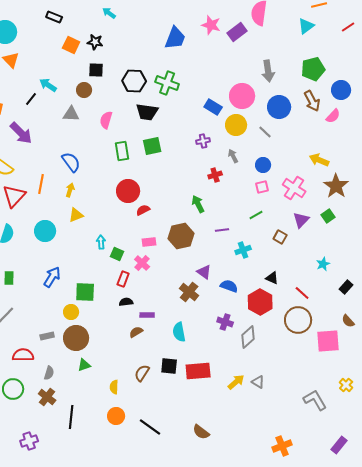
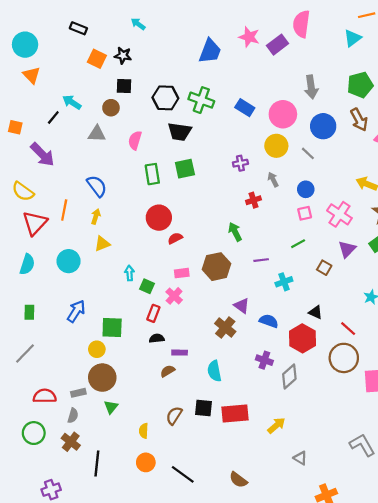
blue rectangle: (213, 107) -> (245, 108), moved
gray rectangle: (47, 336) -> (78, 393), moved
green triangle: (84, 365) -> (111, 407), turned -32
gray triangle: (258, 382) -> (300, 458), moved

